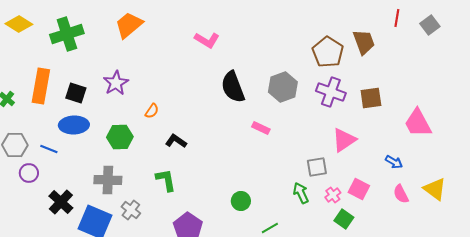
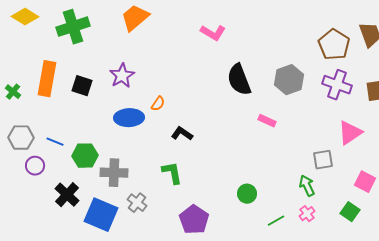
blue ellipse: (74, 125) -> (129, 118), moved
green hexagon: (120, 137) -> (85, 156), moved
pink cross: (333, 195) -> (307, 214), moved

